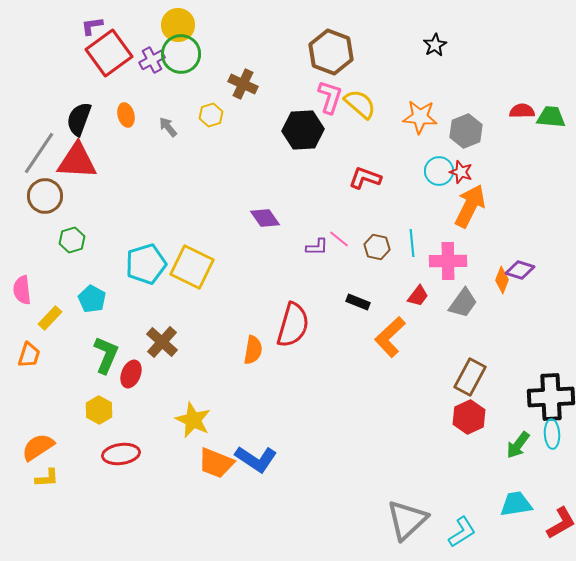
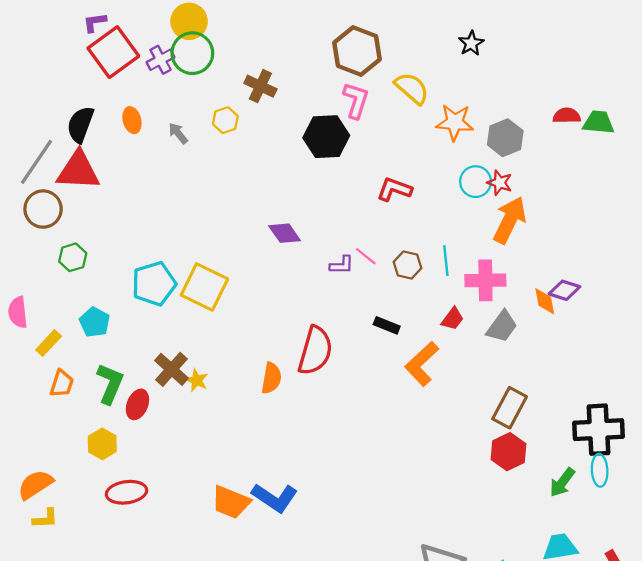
yellow semicircle: (360, 104) -> (412, 88), moved
orange diamond: (502, 280) -> (545, 301), turned -32
orange trapezoid: (29, 355) -> (62, 384), moved
yellow star: (193, 420) -> (197, 380), moved, size x0.6

